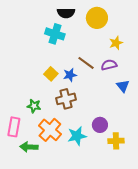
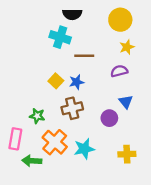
yellow circle: (97, 18) -> (120, 20), moved
brown line: (86, 63) -> (84, 56), moved, turned -36
blue triangle: (123, 86) -> (126, 102), moved
purple circle: (100, 125) -> (109, 118), moved

